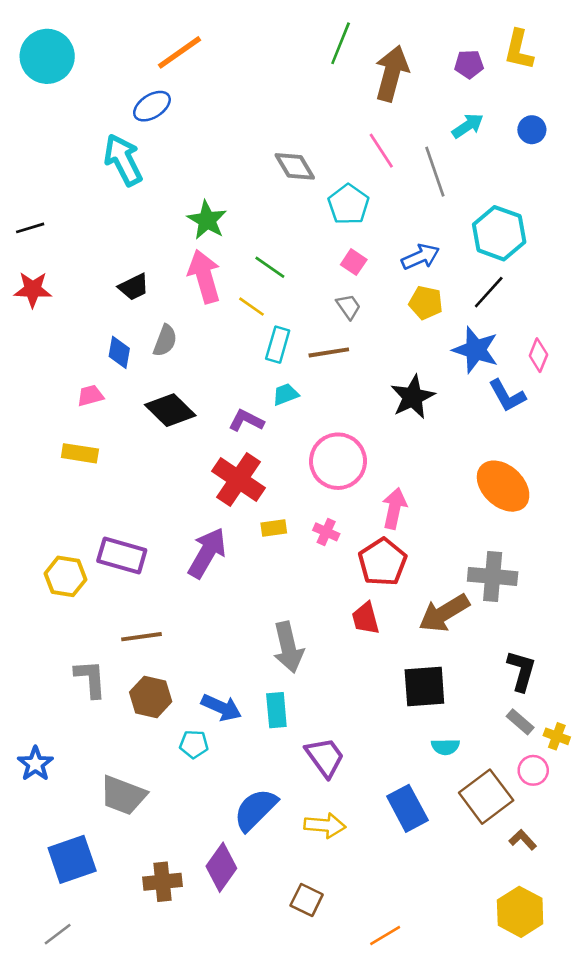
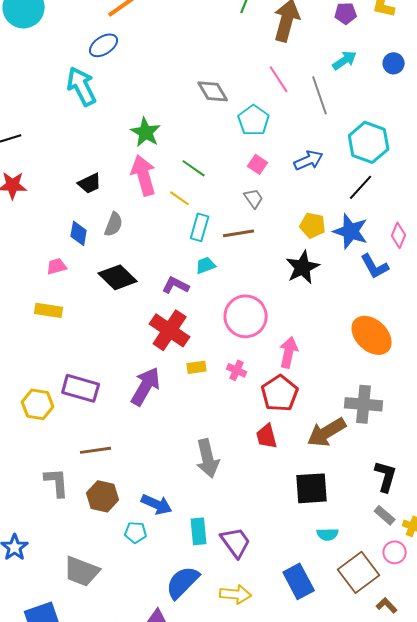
yellow pentagon: (426, 303) -> (313, 225), moved
cyan rectangle: (276, 710) -> (199, 531), moved

